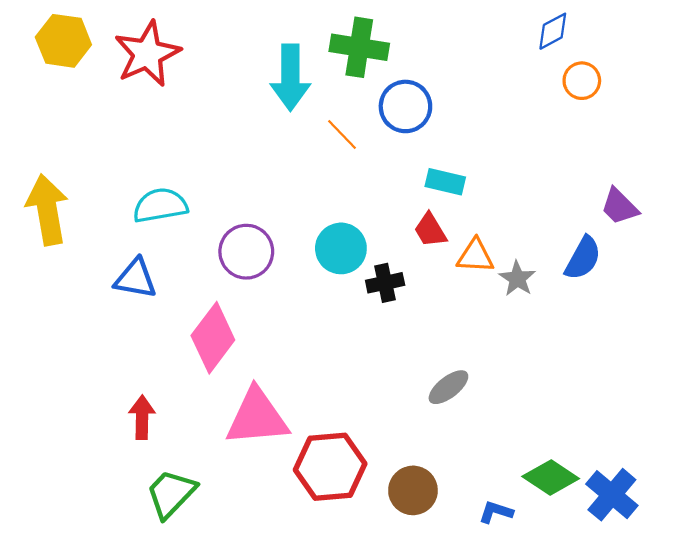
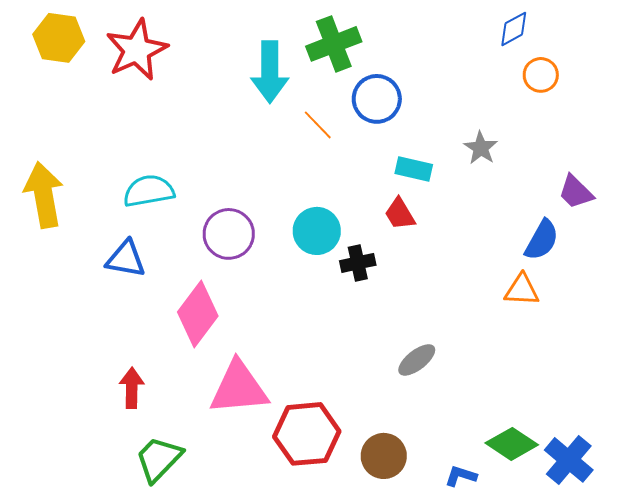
green cross: (359, 47) -> (334, 44), turned -30
orange triangle: (475, 256) -> (522, 290), moved
gray star: (517, 279) -> (481, 148), moved

